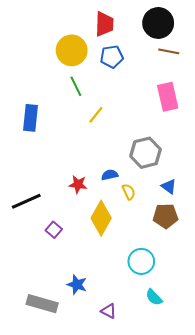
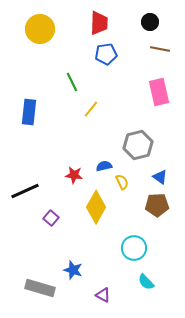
black circle: (158, 23) -> (150, 22), size x0.6
yellow circle: (72, 50) -> (40, 29), moved

